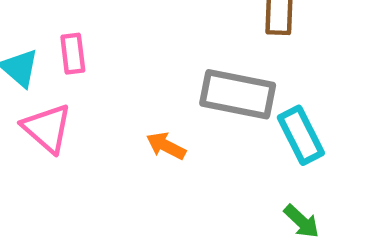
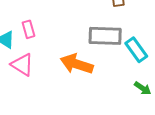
orange arrow: (166, 146) -> (77, 64), size x1.8

